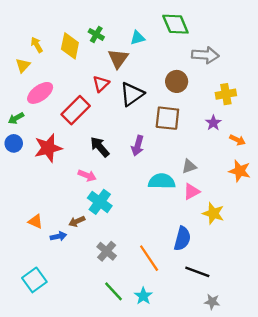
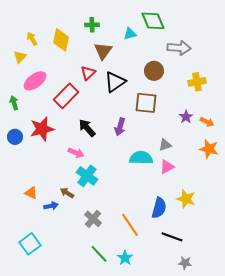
green cross: (96, 34) -> (92, 25), moved, turned -32
cyan triangle: (138, 38) -> (130, 34), moved
green arrow: (16, 118) -> (14, 103), turned 104
purple star: (213, 123) -> (186, 117), moved
blue circle: (14, 143) -> (15, 137), moved
yellow star: (213, 213) -> (186, 199), moved
brown arrow: (77, 221) -> (67, 193), turned 56

